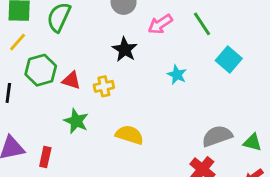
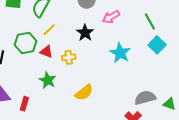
green line: (202, 24) -> (150, 21), moved
yellow line: (18, 42) -> (49, 30), moved
cyan star: (177, 75) -> (120, 53), size x1.5
yellow semicircle: (129, 135) -> (84, 92), turned 120

